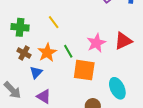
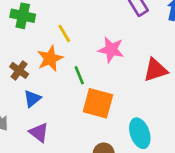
green cross: (20, 27) -> (23, 16), moved
pink star: (96, 43) -> (111, 50), moved, turned 30
orange star: (47, 52) -> (50, 58), moved

